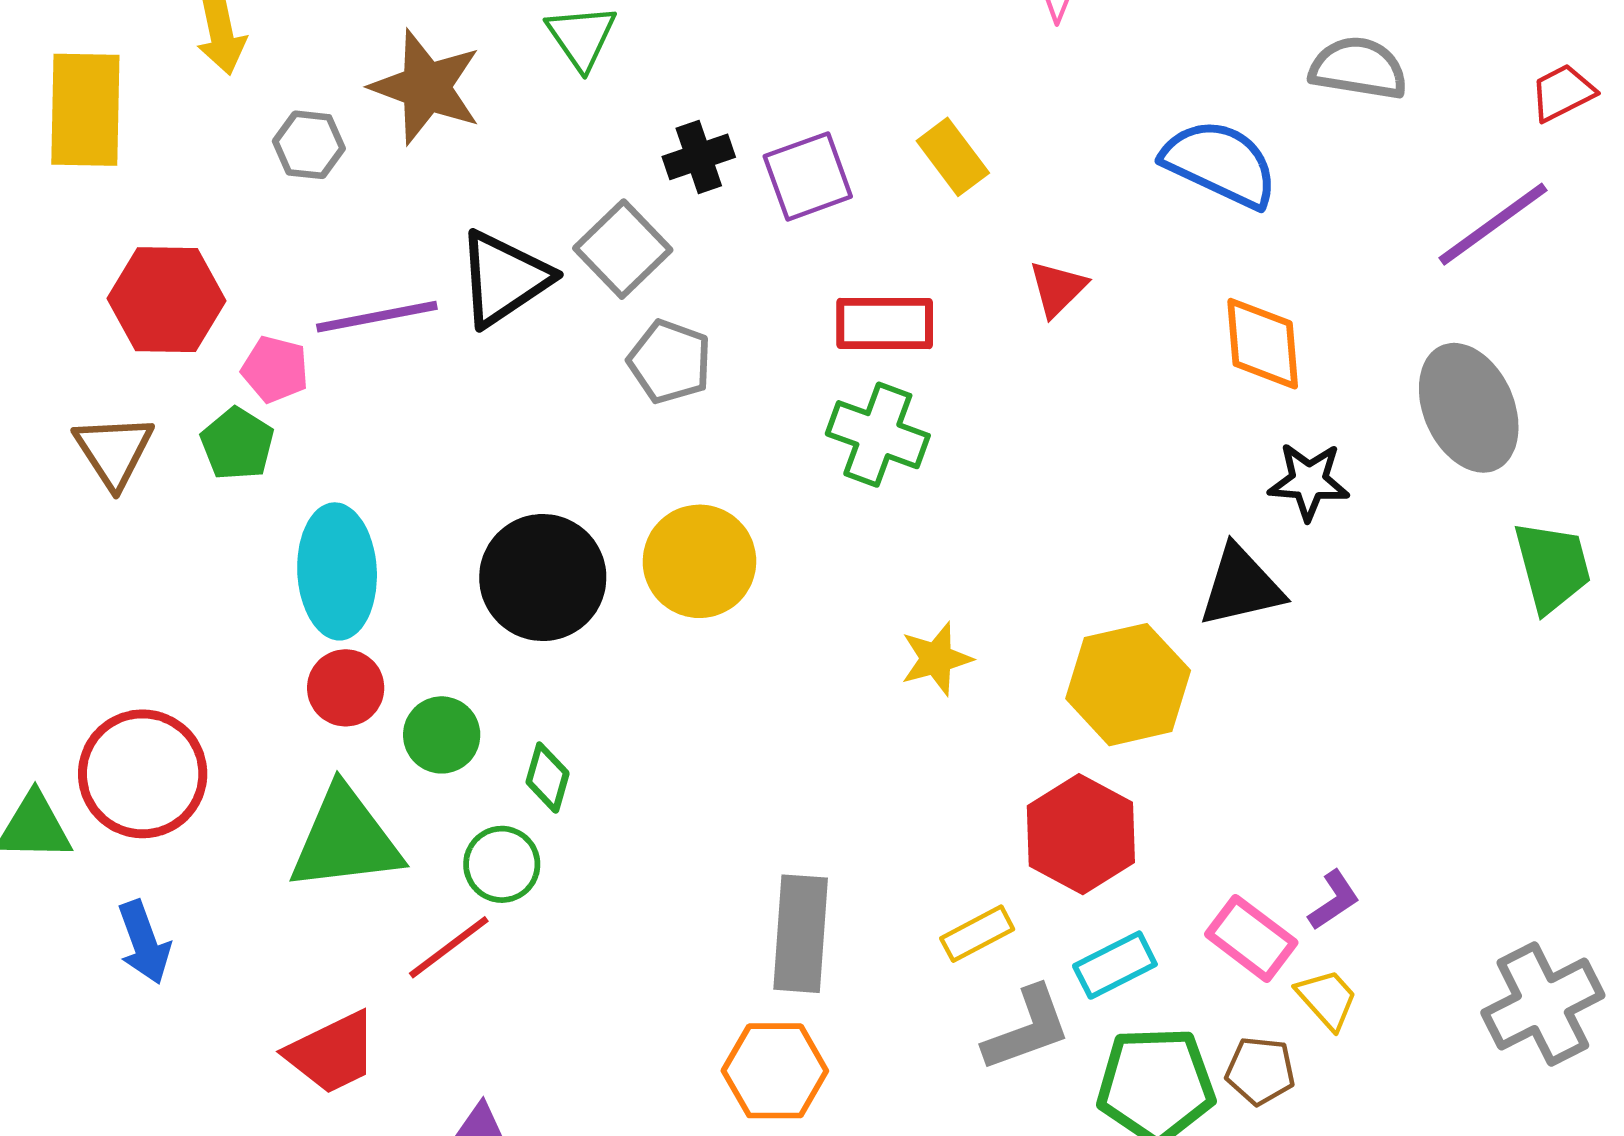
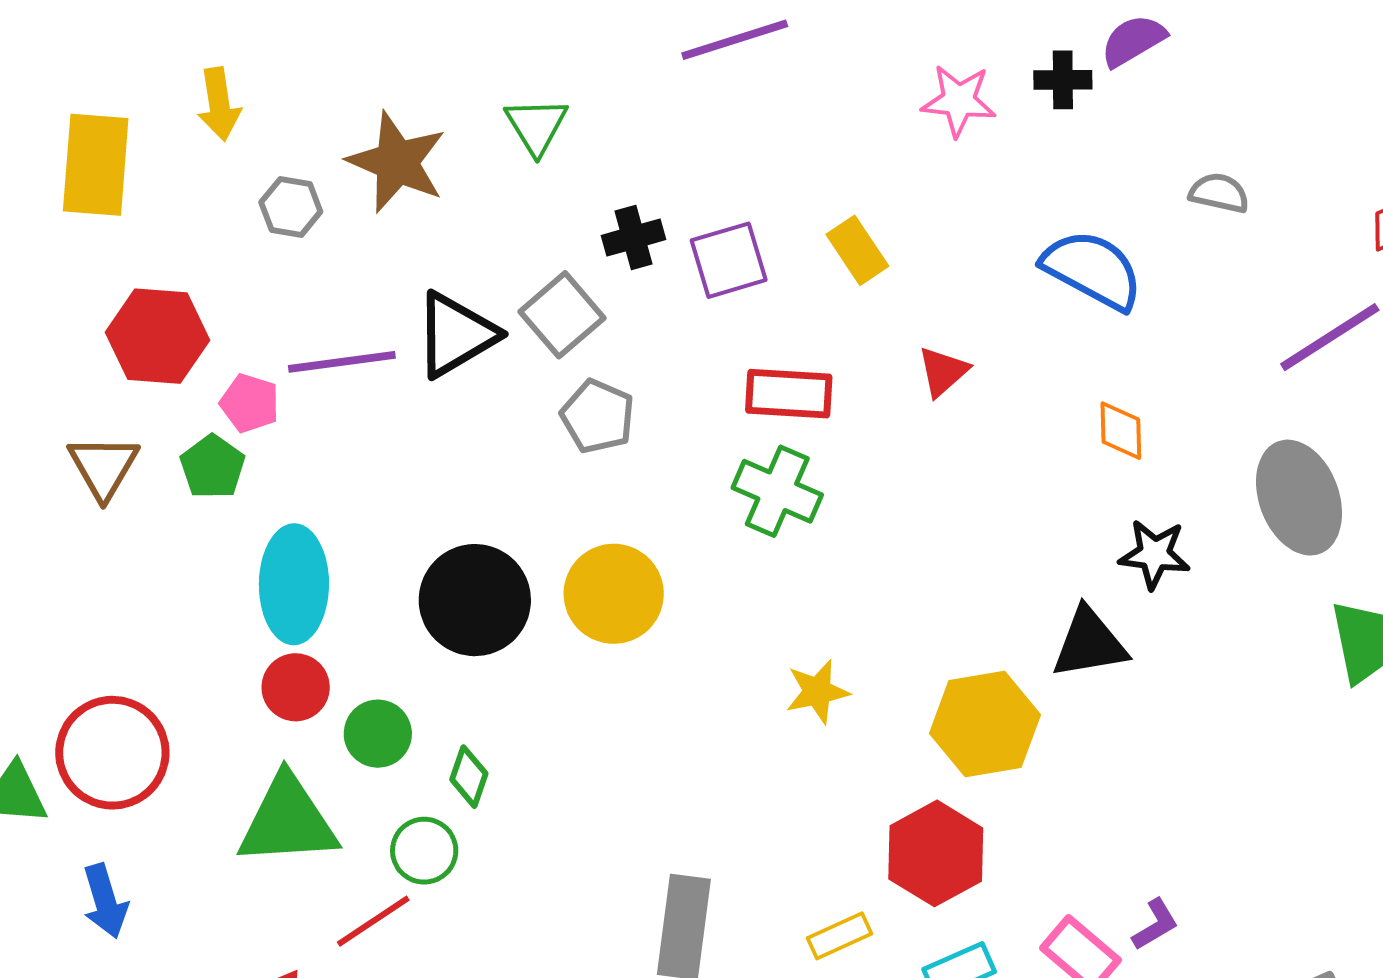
gray semicircle: (1358, 68) -> (1219, 193), size x0.7
orange diamond: (1263, 344) -> (1121, 431), size x0.7

